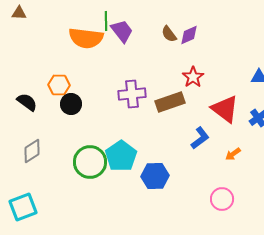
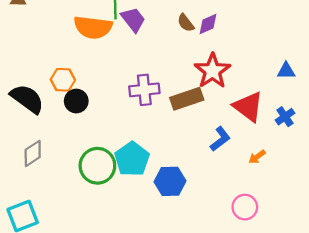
red star: (193, 77) -> (212, 71), size x1.5
black semicircle: (27, 102) -> (27, 99), size x1.5

